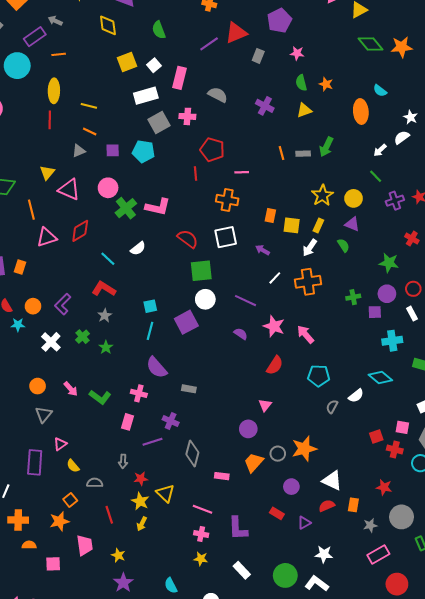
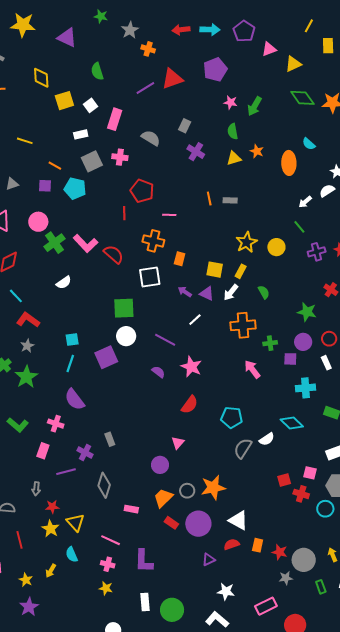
yellow diamond: (108, 25) -> (41, 78), moved
gray rectangle: (258, 56) -> (185, 126), moved
orange star: (326, 84) -> (257, 151), moved
white rectangle: (146, 96) -> (81, 134), size x0.6
orange line: (90, 131) -> (55, 166), moved
green arrow: (326, 147) -> (254, 106), moved
pink L-shape: (158, 207) -> (85, 243), turned 30
orange rectangle: (270, 216) -> (180, 259), moved
purple triangle: (352, 224) -> (207, 294), moved
red semicircle: (188, 239) -> (114, 254), moved
cyan line: (108, 259) -> (16, 296), moved
orange cross: (308, 282) -> (243, 325), moved
pink arrow: (305, 334) -> (252, 369), moved
green star: (106, 347) -> (26, 377), size x1.6
gray rectangle: (189, 389) -> (110, 439), moved, turned 56
gray semicircle: (332, 407) -> (243, 448), size x1.5
purple circle: (291, 487) -> (198, 524), size x1.6
red star: (384, 487) -> (280, 552), moved
red rectangle: (277, 513) -> (171, 523), moved
yellow arrow: (142, 524) -> (51, 571), moved
gray star: (370, 525) -> (286, 578), moved
pink rectangle: (378, 555) -> (266, 606), moved
white rectangle: (242, 570) -> (145, 602), turned 36
green circle: (285, 575) -> (172, 610), moved
cyan semicircle: (171, 586) -> (72, 555), moved

